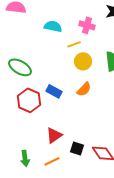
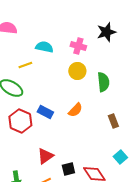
yellow line: (74, 44) -> (25, 65), moved
yellow circle: (83, 61) -> (77, 71), moved
black square: (77, 148) -> (68, 169), turned -32

